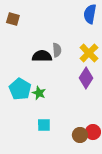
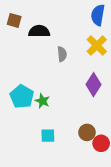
yellow cross: (89, 53) -> (97, 45), moved
black semicircle: (42, 56) -> (39, 31), moved
brown circle: (80, 135) -> (87, 132), moved

